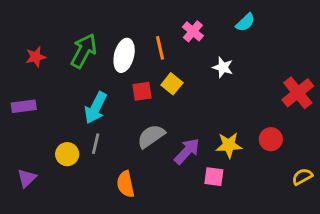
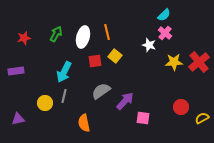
pink cross: (193, 31) -> (165, 33), moved
green arrow: (84, 51) -> (56, 34), size x0.7
red circle: (271, 139) -> (181, 107), moved
yellow star: (229, 145) -> (174, 62), moved
purple triangle: (27, 178) -> (18, 119), turned 32

